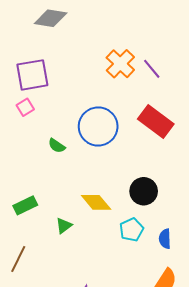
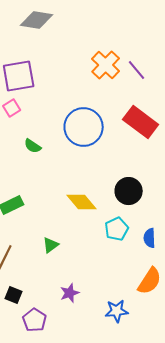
green semicircle: (57, 146) -> (33, 146), moved
green triangle: (64, 226) -> (51, 245), moved

